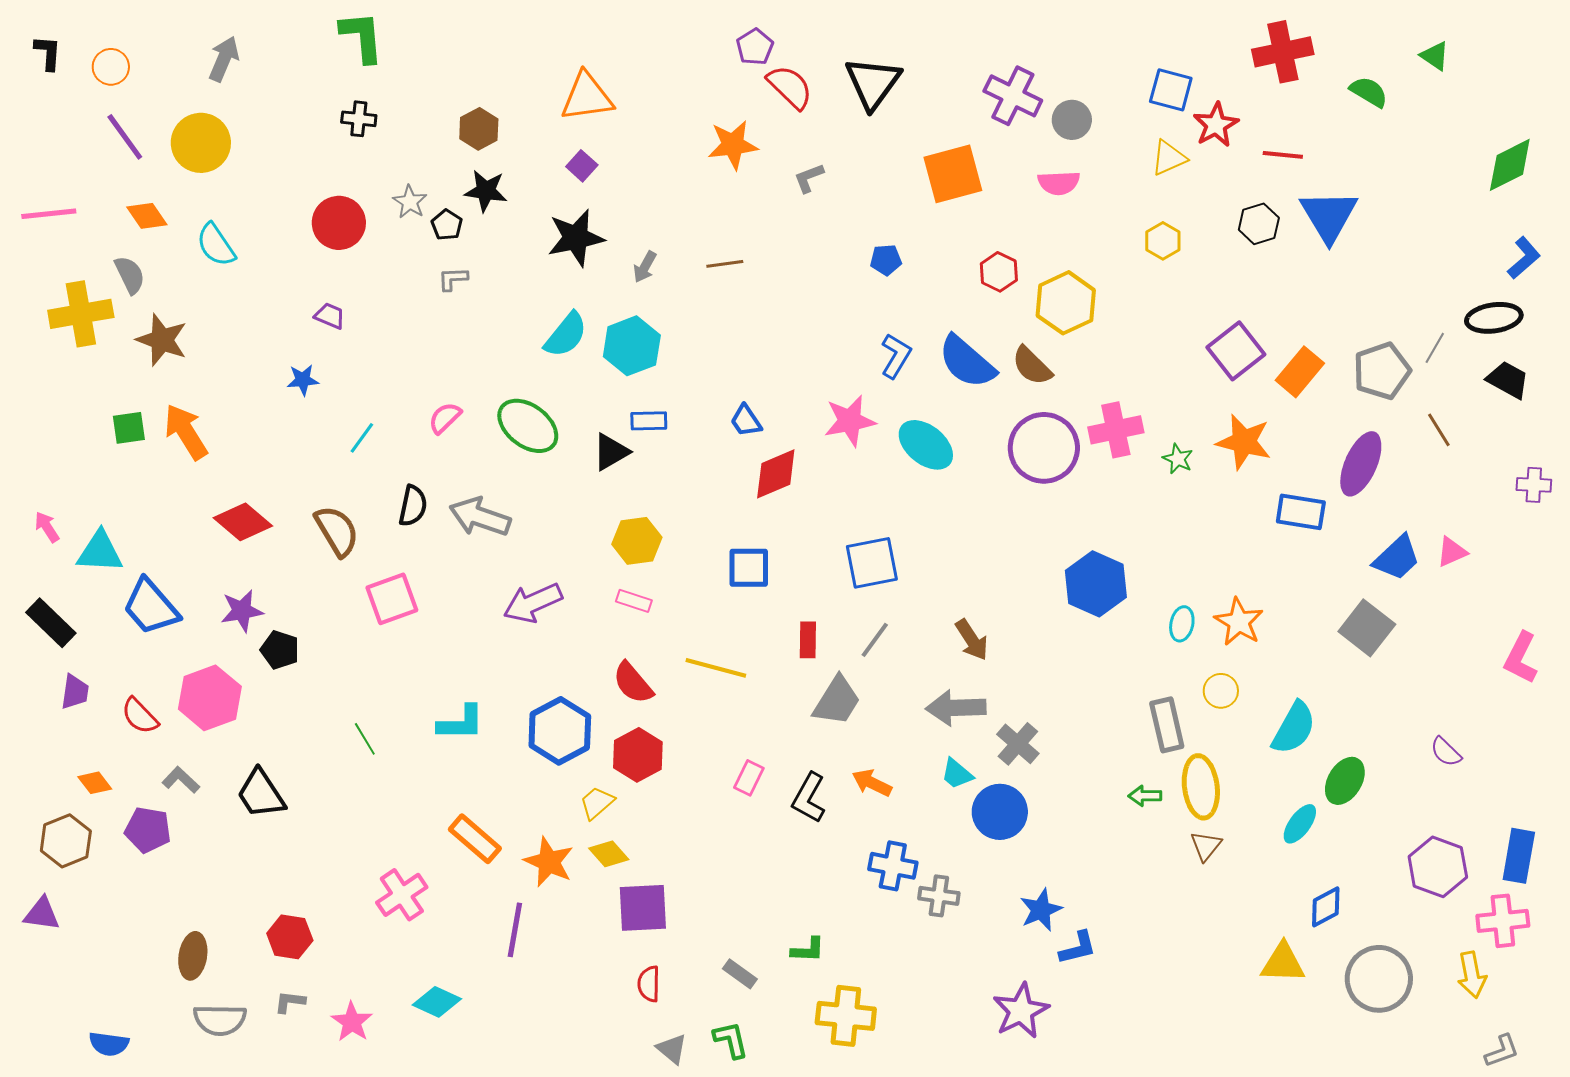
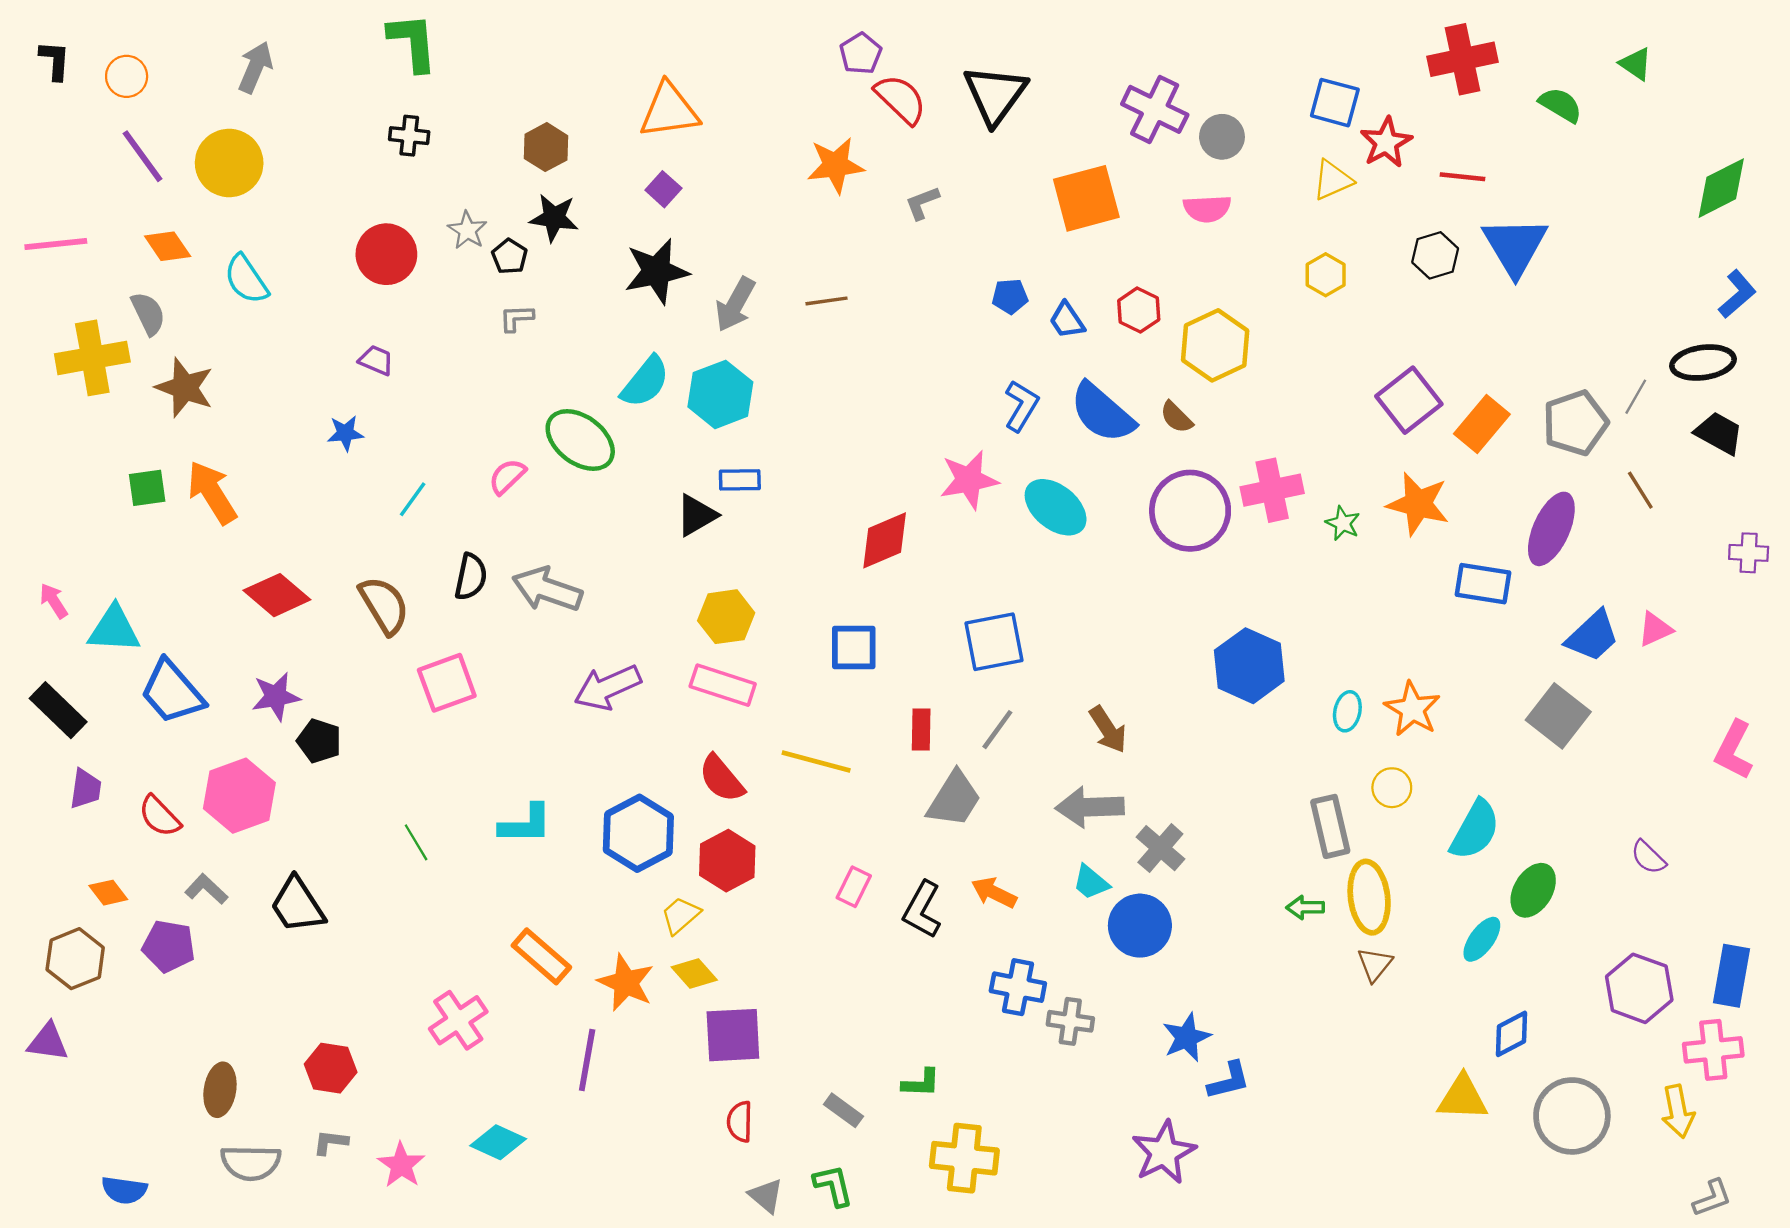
gray arrow: (645, 267) -> (735, 304), size x1.5
brown semicircle: (1032, 366) -> (1176, 417), size x0.7
blue trapezoid: (746, 421) -> (1067, 320), moved
green ellipse: (528, 426) -> (580, 440), moved
pink rectangle: (634, 601) -> (723, 685), size x1.6

